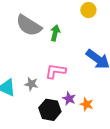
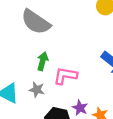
green arrow: (55, 33) -> (43, 61), moved

